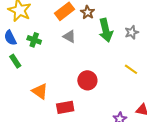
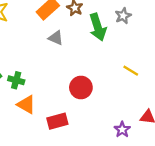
gray star: (132, 32) -> (123, 16), moved
green cross: (34, 40) -> (16, 80), moved

